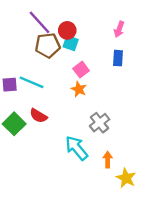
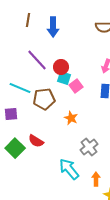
brown pentagon: (48, 45) -> (44, 99), moved
pink square: (81, 70) -> (76, 86), moved
cyan line: (31, 82) -> (20, 88), moved

